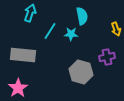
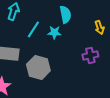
gray hexagon: (81, 72) -> (38, 67), moved

